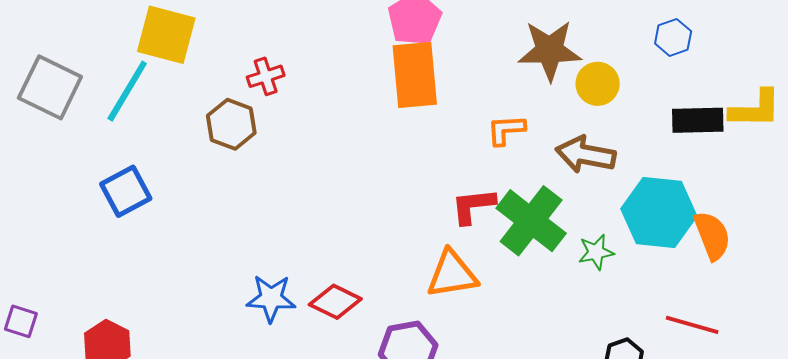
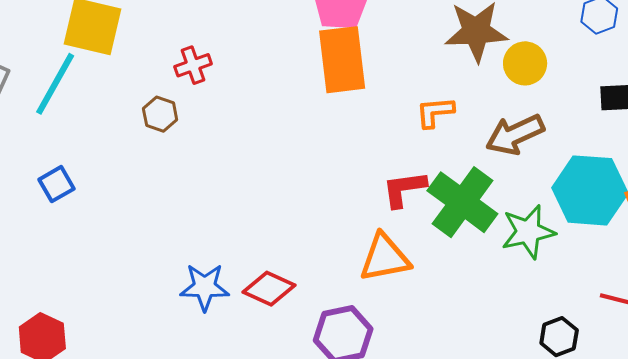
brown hexagon: (231, 124) -> (160, 114), size x0.7
brown arrow: (585, 155) -> (515, 135), turned -34
blue square: (126, 191) -> (56, 184), size x0.7
green star: (596, 252) -> (528, 232), size x1.5

